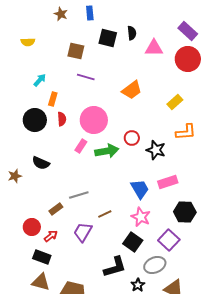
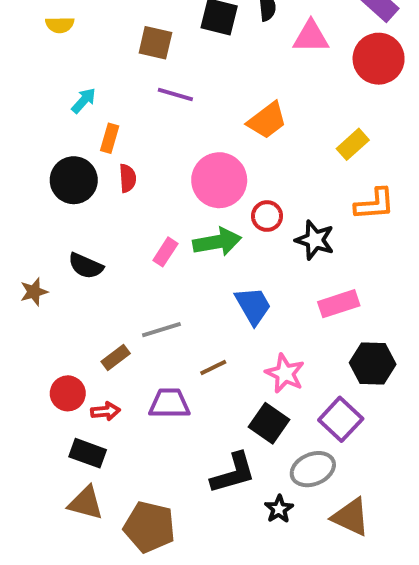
pink circle: (94, 120) -> (219, 180), moved
pink rectangle: (81, 146) -> (165, 252), moved
blue trapezoid: (140, 189) -> (253, 306), moved
purple trapezoid: (83, 232) -> (169, 403), turned 60
red arrow: (51, 236) -> (106, 411), turned 32

